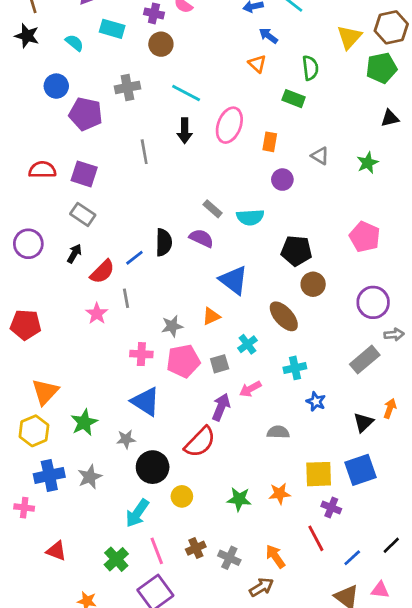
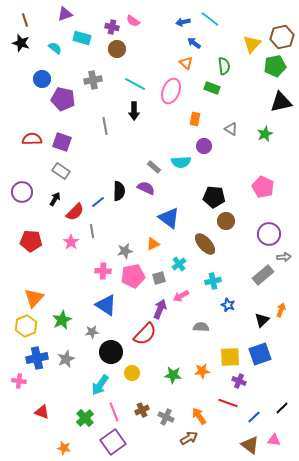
black triangle: (390, 118) -> (281, 102), size x1.6
pink ellipse: (229, 125) -> (171, 91), moved
cyan semicircle: (250, 217) -> (181, 162), moved
red pentagon: (26, 325) -> (31, 241), moved
red line: (316, 538) -> (228, 403), turned -42

